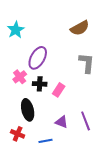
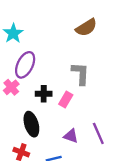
purple ellipse: (38, 58) -> (25, 65), moved
gray L-shape: (87, 63) -> (81, 74), moved
pink cross: (20, 77) -> (11, 87), moved

